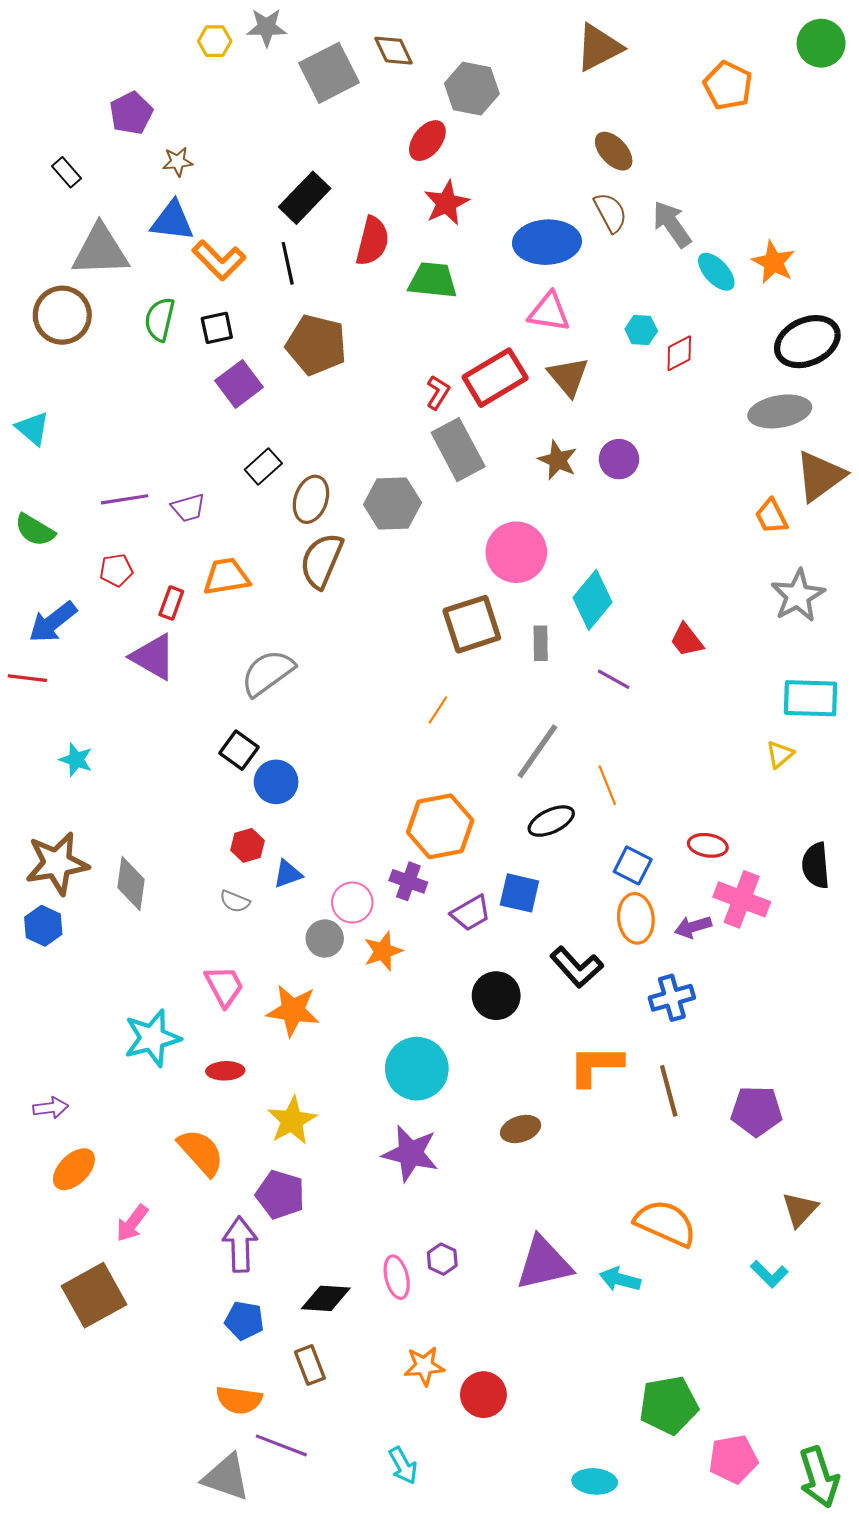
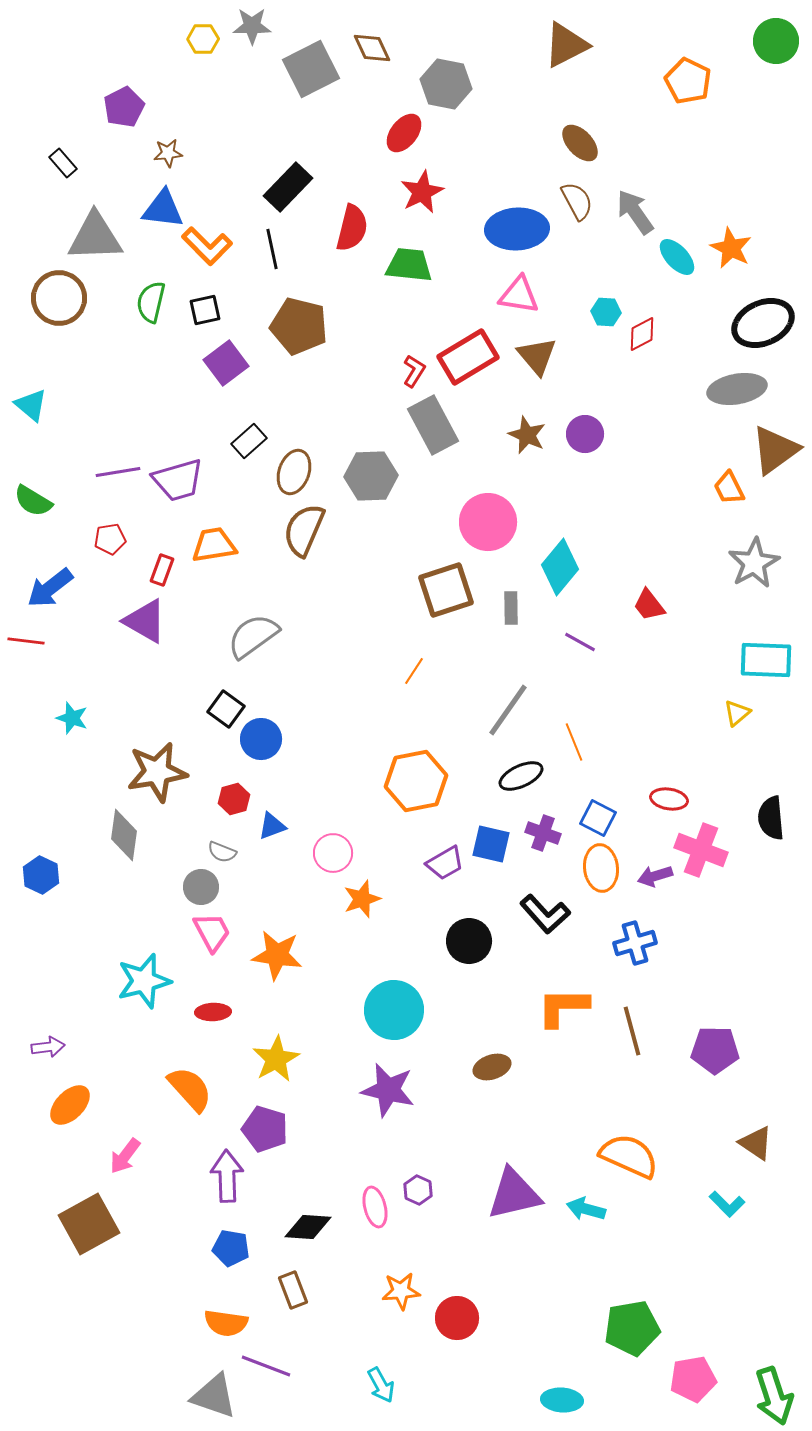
purple trapezoid: (188, 508) -> (178, 480), size x1.6
brown star: (57, 863) -> (157, 772), moved
purple cross: (408, 881) -> (543, 833), moved
gray circle: (325, 938) -> (201, 887), moved
brown triangle: (800, 1209) -> (756, 1143), turned -39

